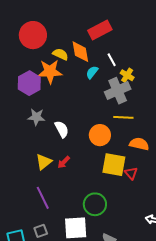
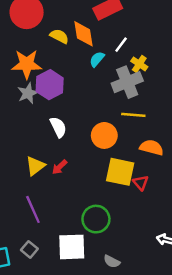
white line: (112, 60) -> (121, 45), turned 64
orange star: (50, 72) -> (27, 64), moved
purple hexagon: (29, 83) -> (50, 85), moved
gray star: (36, 117) -> (28, 93), moved, turned -30
gray square: (41, 231) -> (29, 249), turned -32

